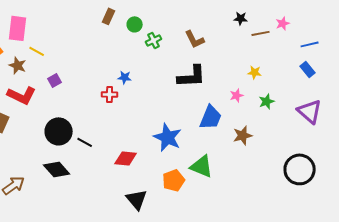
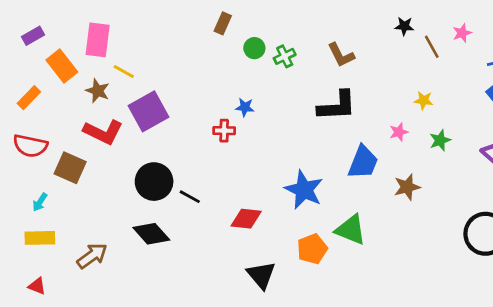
green circle: (135, 24) -> (254, 48), moved
brown line: (261, 33) -> (432, 47), turned 72
purple square: (55, 80) -> (149, 111), size x2.0

